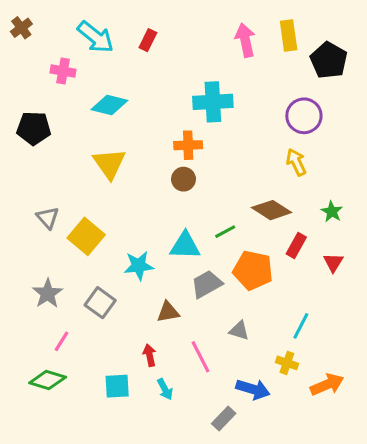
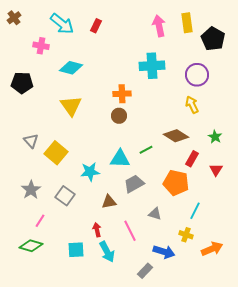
cyan cross: (213, 102) -> (152, 66), moved
orange pentagon: (253, 270) -> (176, 183), moved
cyan arrow: (165, 389) -> (107, 252), size x1.5

